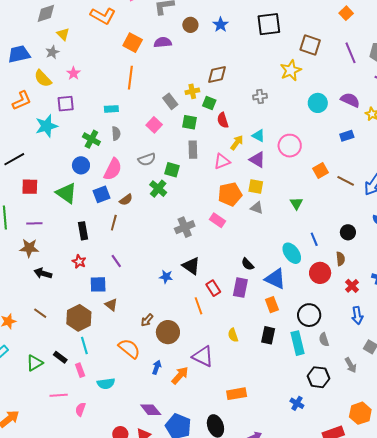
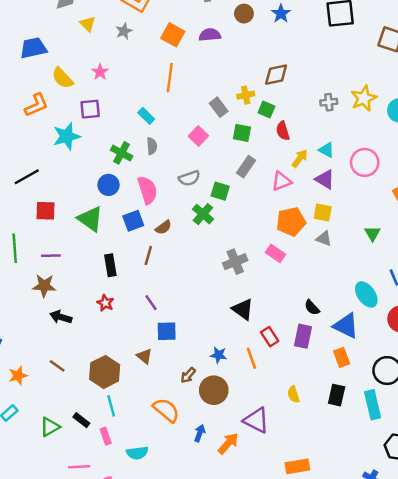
gray star: (52, 52) -> (124, 31), moved
yellow star: (291, 70) -> (364, 98), moved
cyan rectangle: (111, 109) -> (146, 116), turned 48
gray rectangle: (193, 150) -> (246, 167), turned 36
pink semicircle: (113, 169) -> (147, 190), turned -45
blue star: (166, 277) -> (219, 355), moved
blue square: (98, 284) -> (167, 331), moved

